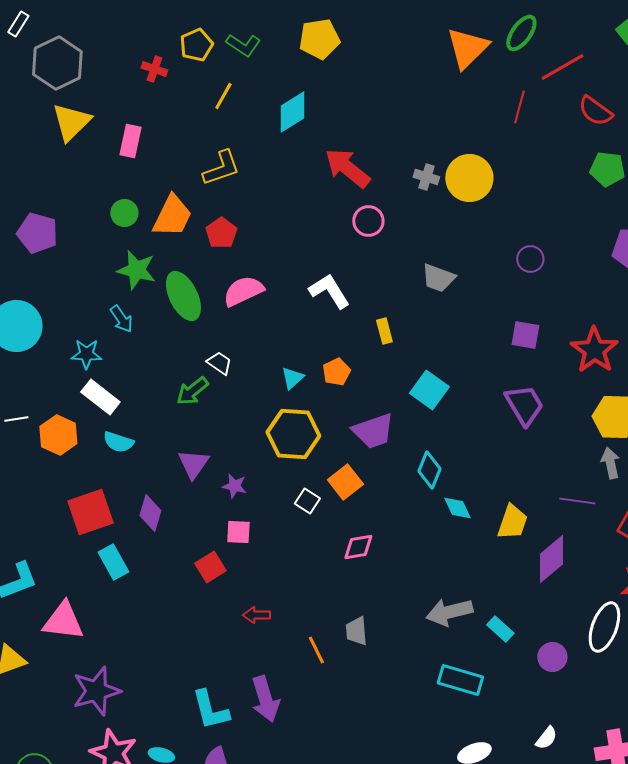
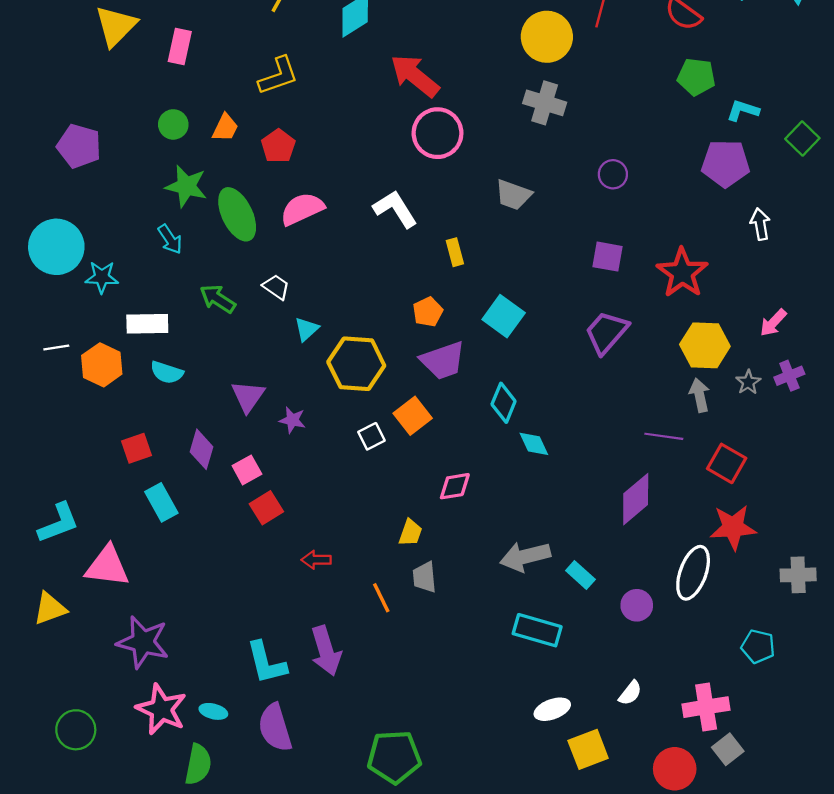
gray cross: (426, 177) -> (545, 103), moved, size x1.5
yellow circle: (469, 178) -> (547, 37), moved
orange trapezoid: (172, 216) -> (225, 128), size x0.6
pink circle: (368, 221) -> (437, 133), size x1.5
cyan star: (86, 354) -> (102, 277), moved
orange pentagon: (336, 372) -> (428, 312), moved
cyan triangle: (292, 378) -> (306, 329), moved
green arrow: (192, 391) -> (218, 299), moved, turned 72
white rectangle: (100, 397) -> (147, 324), turned -39
purple trapezoid: (524, 405) -> (606, 332), turned -108
white square: (307, 501) -> (371, 436), turned 30
red square: (90, 512) -> (136, 448), size x0.6
yellow trapezoid: (512, 522) -> (410, 533), moved, size x0.7
pink square: (238, 532) -> (247, 470), moved, turned -32
pink diamond: (358, 547) -> (455, 486), moved
purple star: (96, 691) -> (143, 642), turned 30

